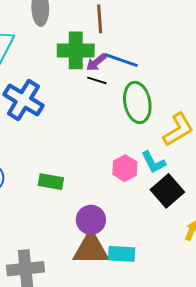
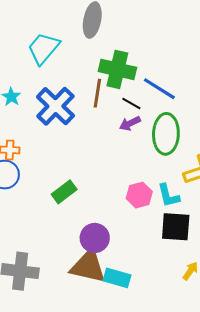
brown line: (100, 19) -> (97, 93), moved
purple arrow: (96, 62) -> (130, 123), moved
green rectangle: (51, 182) -> (64, 192), turned -60
black square: (167, 191) -> (176, 227), turned 32

